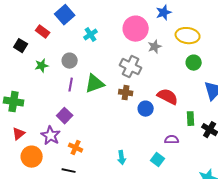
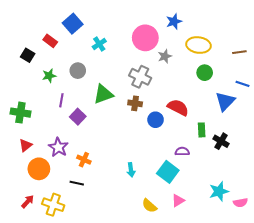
purple line: (71, 85) -> (61, 100), moved
purple square: (65, 116) -> (78, 117), moved
cyan square: (158, 160) -> (168, 172), size x1.5

